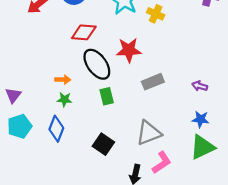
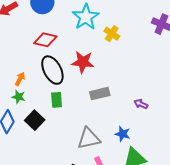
orange arrow: (63, 80) -> (20, 79), turned -72
blue star: (201, 119) -> (123, 134), moved
black square: (103, 144) -> (35, 120), moved

